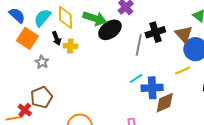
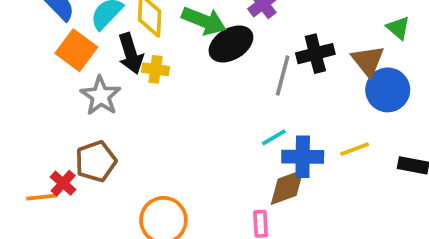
black arrow: (57, 38) -> (131, 54), size x1.5
gray star: (42, 62) -> (101, 96), size x1.5
yellow line: (183, 71) -> (355, 149), moved
brown diamond: (165, 103) -> (287, 187), moved

